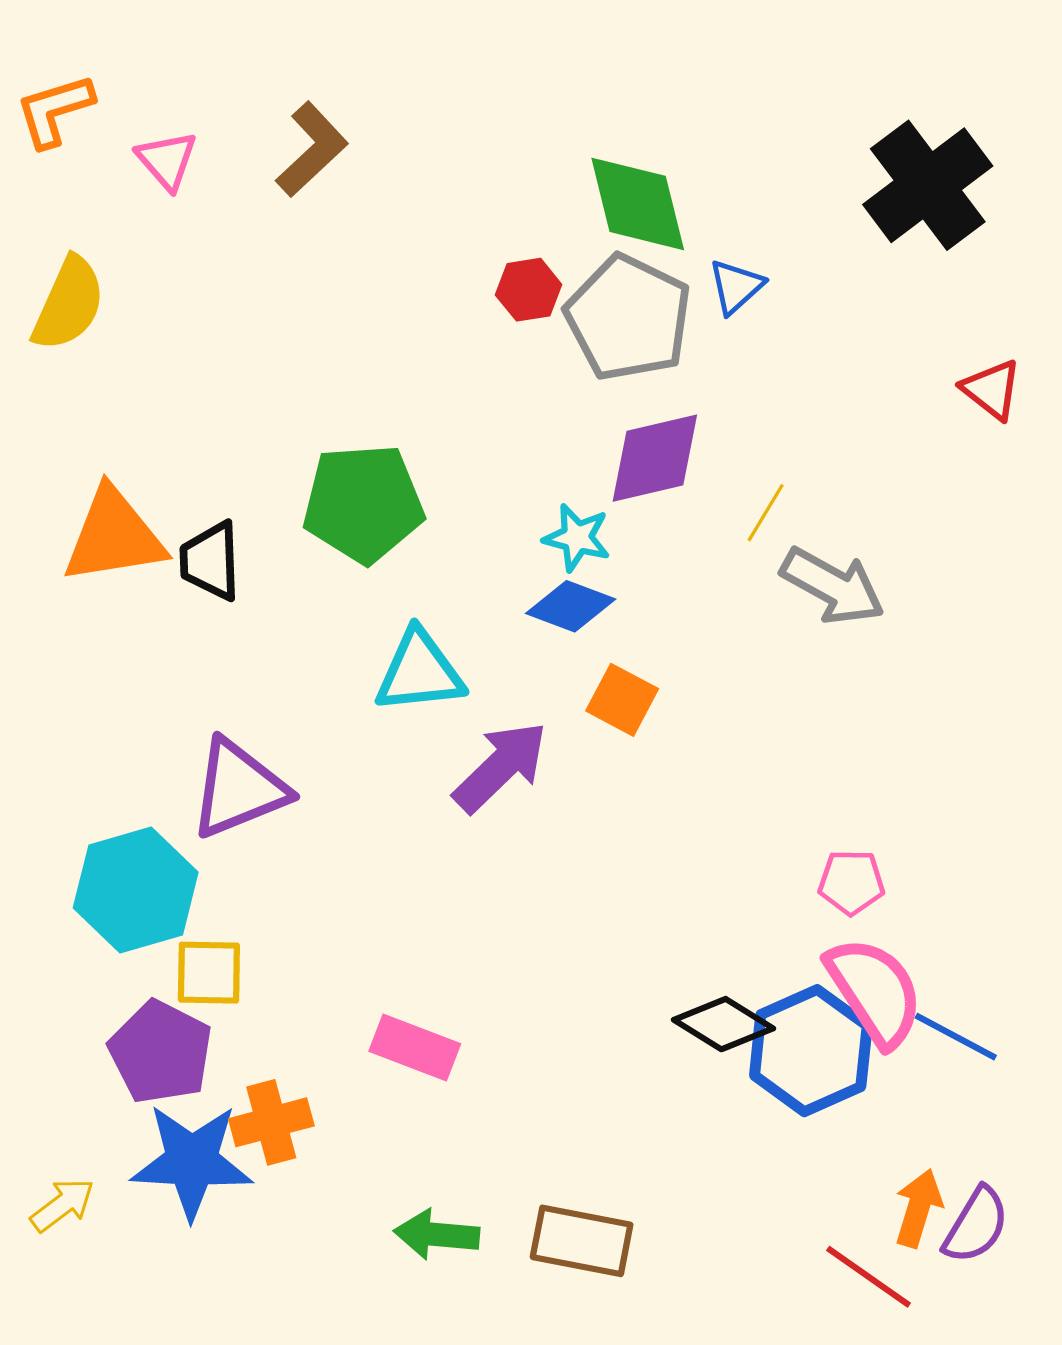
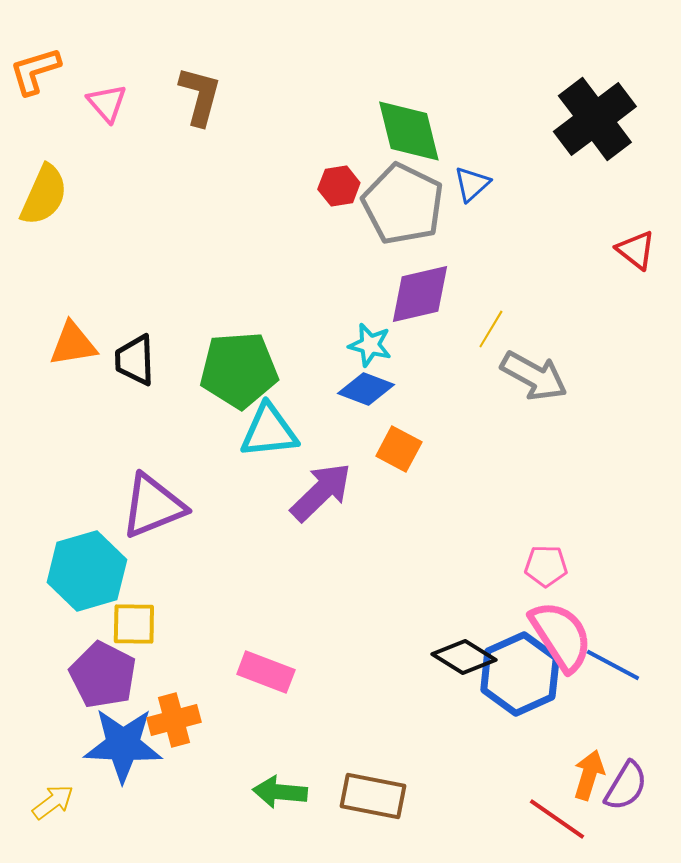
brown L-shape: (312, 149) -> (200, 96), turned -32
green pentagon: (363, 503) -> (239, 370), moved
orange triangle: (114, 536) -> (73, 344), size x0.7
yellow arrow: (62, 1205) -> (53, 802), moved

